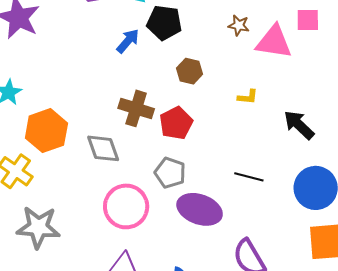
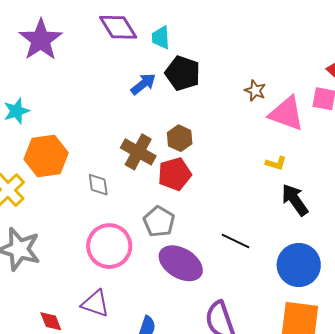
brown hexagon: (190, 71) -> (180, 138), moved
yellow L-shape: (248, 97) -> (276, 163), moved
gray diamond: (103, 148) -> (98, 185), size x0.7

